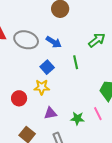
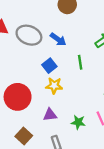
yellow star: (42, 87) -> (54, 86), moved
red circle: (19, 98) -> (18, 97), size x1.6

